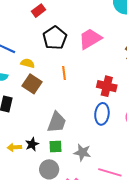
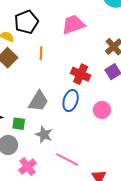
black pentagon: (55, 38) -> (26, 22), moved
gray trapezoid: (57, 122) -> (38, 101), moved

